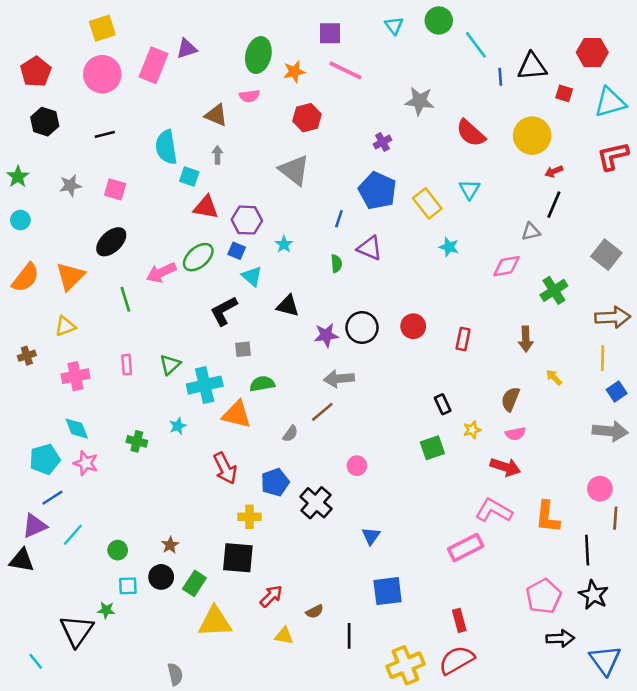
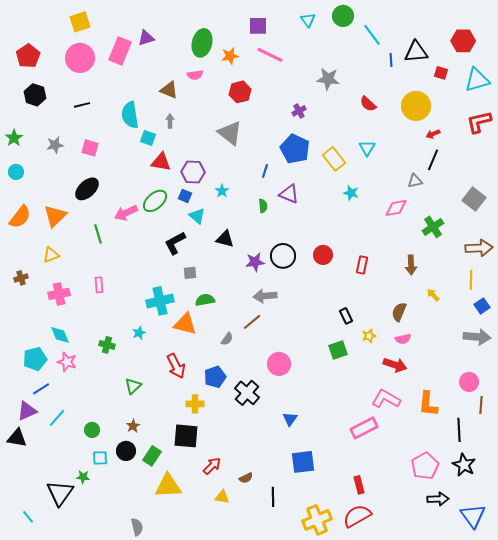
red semicircle: (471, 133) -> (368, 104), size x0.7
green triangle: (170, 365) -> (133, 386), moved
pink circle: (357, 466) -> (279, 364), size x1.5

